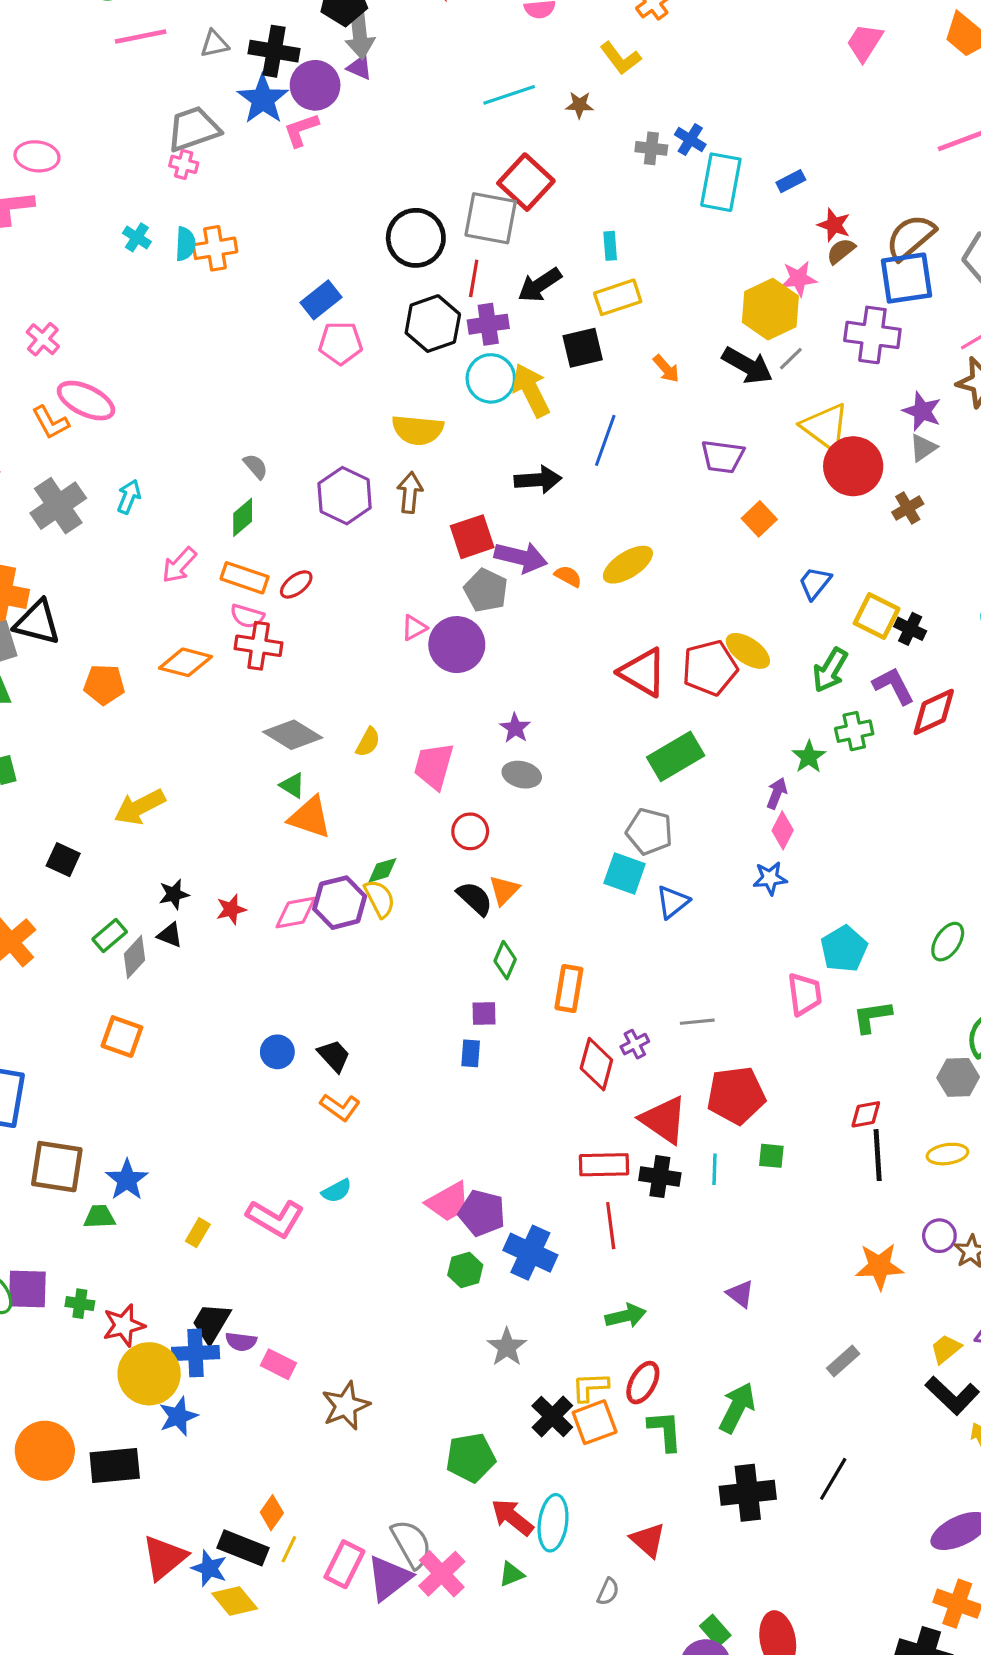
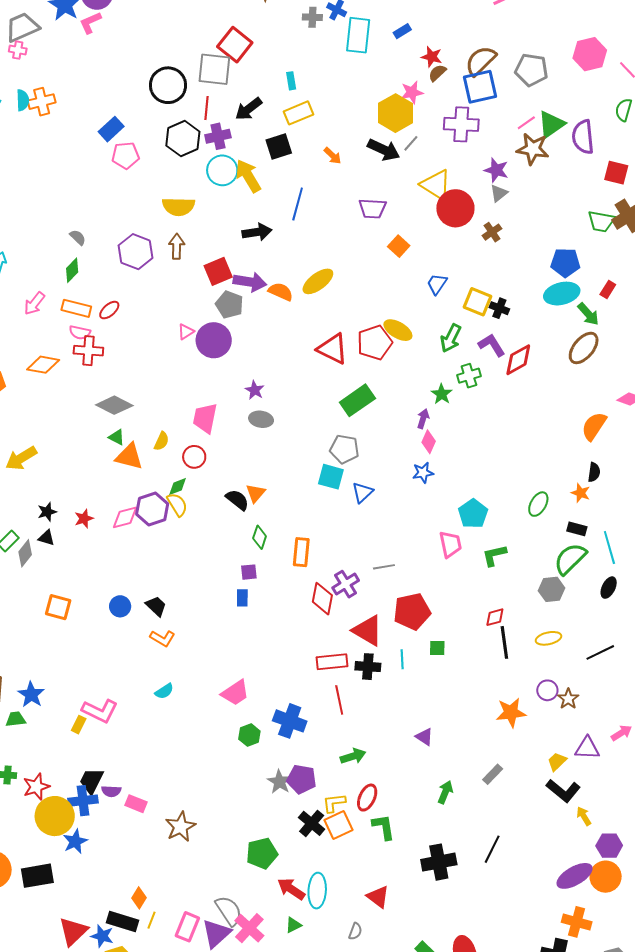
orange semicircle: (568, 576) -> (281, 292), size x1.4
yellow semicircle: (368, 742) -> (162, 441), moved
red circle: (470, 831) -> (194, 457), moved
orange square: (122, 1037) -> (58, 607), moved
purple cross: (635, 1044) -> (346, 584), size x1.5
purple pentagon: (482, 1213) -> (301, 779), moved
pink L-shape: (275, 1218) -> (100, 711), moved
green arrow: (737, 1408) -> (445, 792), moved, size x0.7

